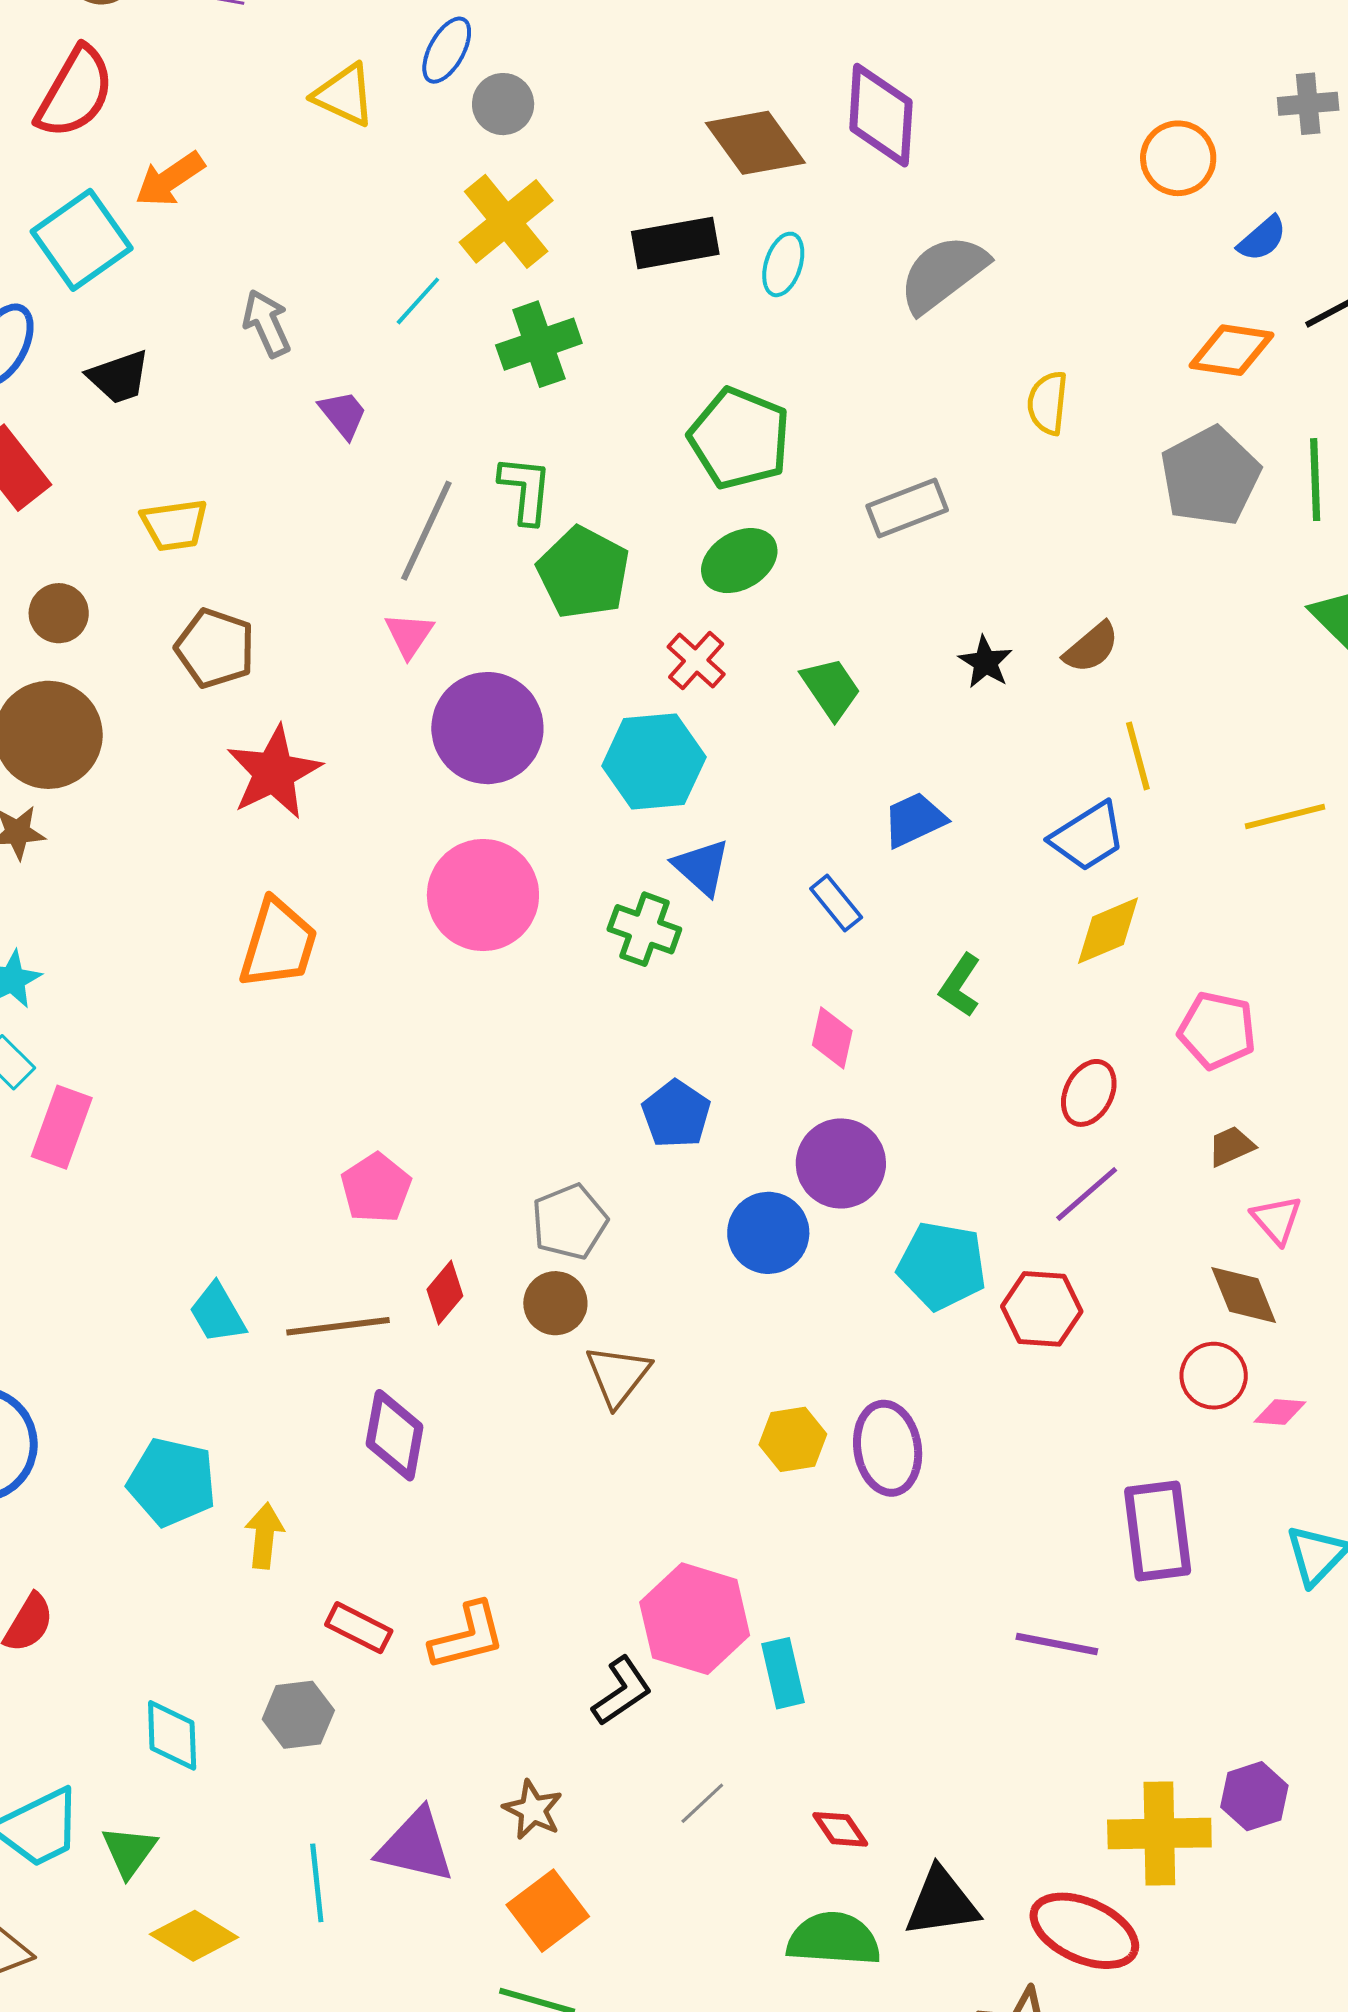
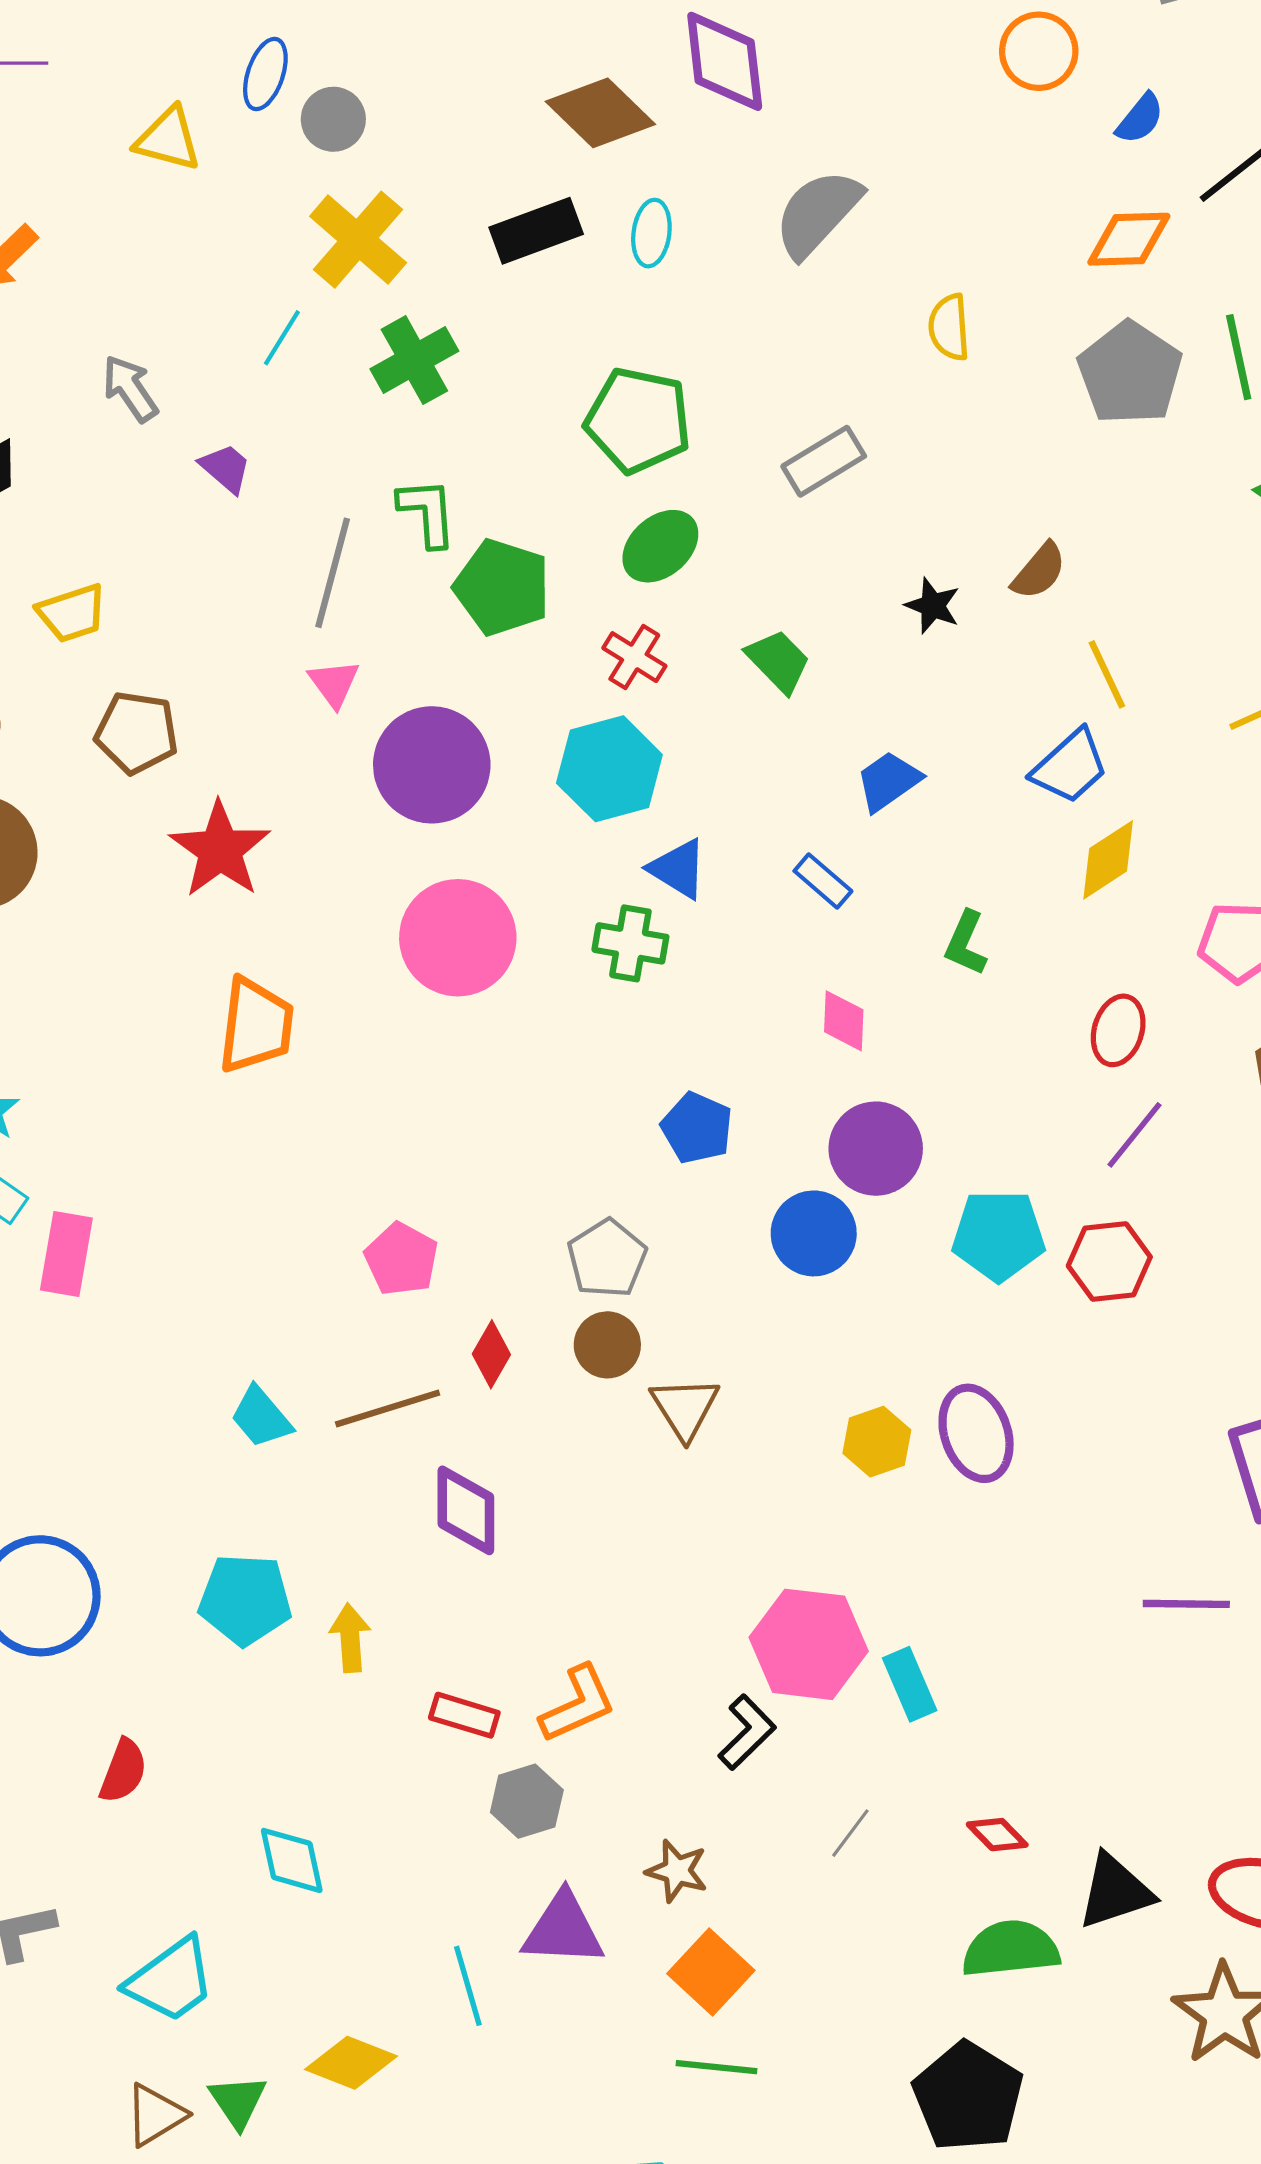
gray hexagon: (298, 1715) -> (527, 1801), moved
green triangle: (129, 1851) -> (238, 2101), moved

